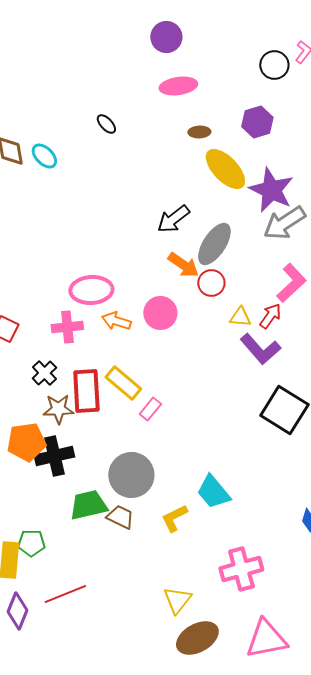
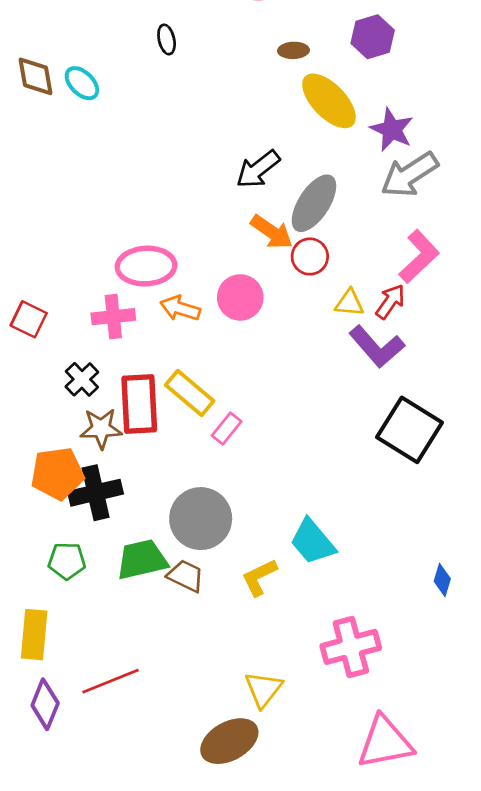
black ellipse: (106, 124) -> (167, 39), turned 30
purple star: (271, 190) -> (392, 130), size x0.7
green pentagon: (31, 543) -> (67, 561), moved
brown ellipse: (197, 638) -> (229, 741), moved

